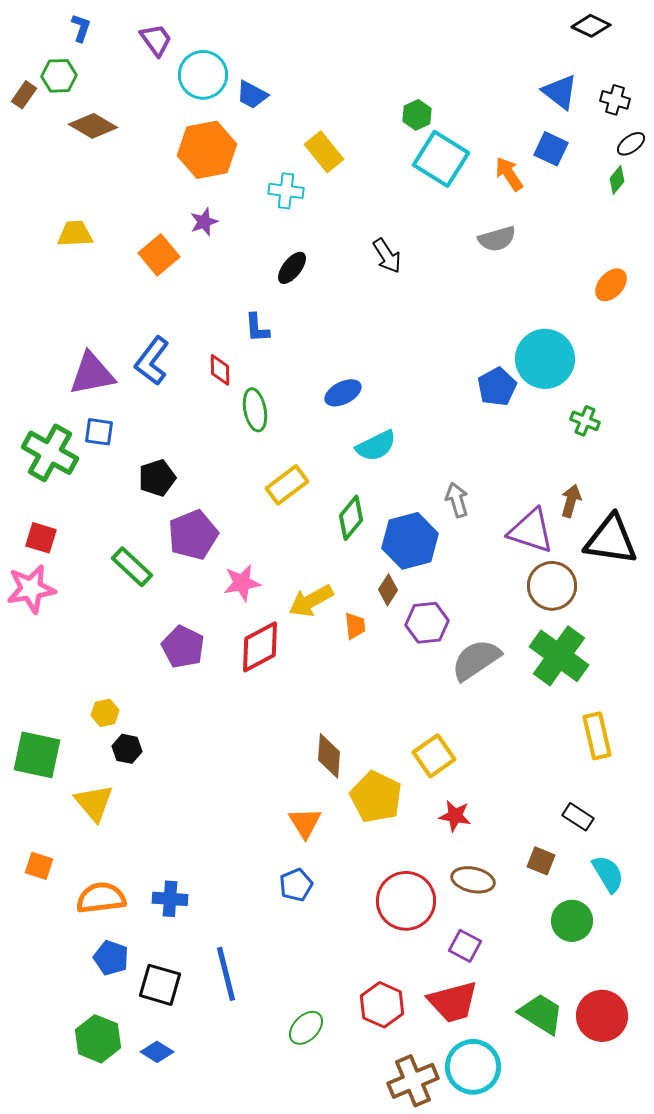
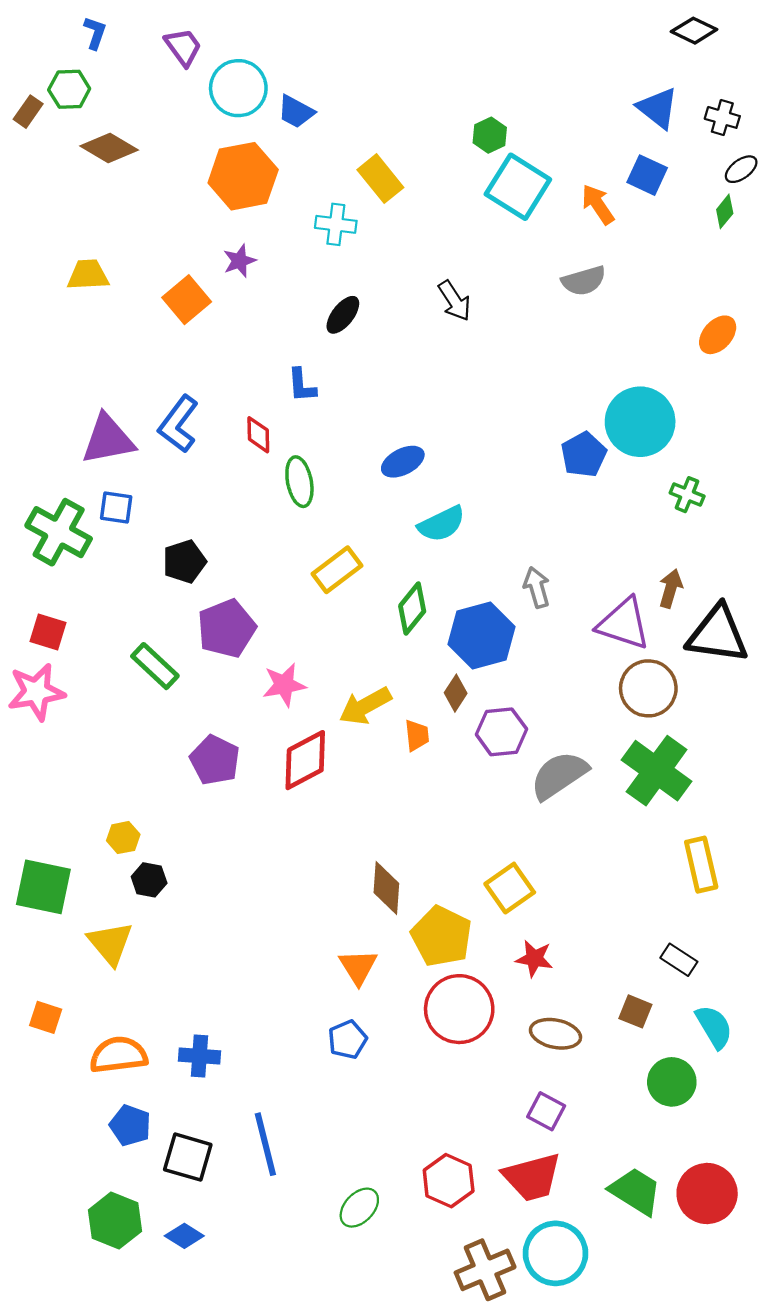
red circle: (406, 901) -> (459, 1009), moved

